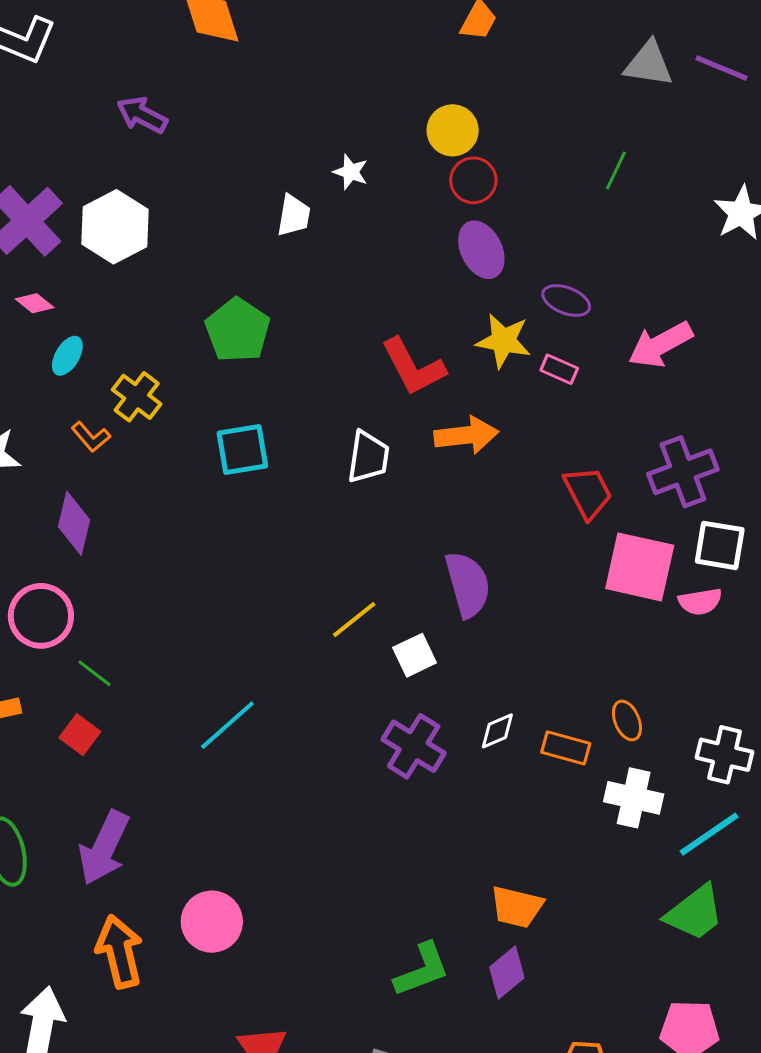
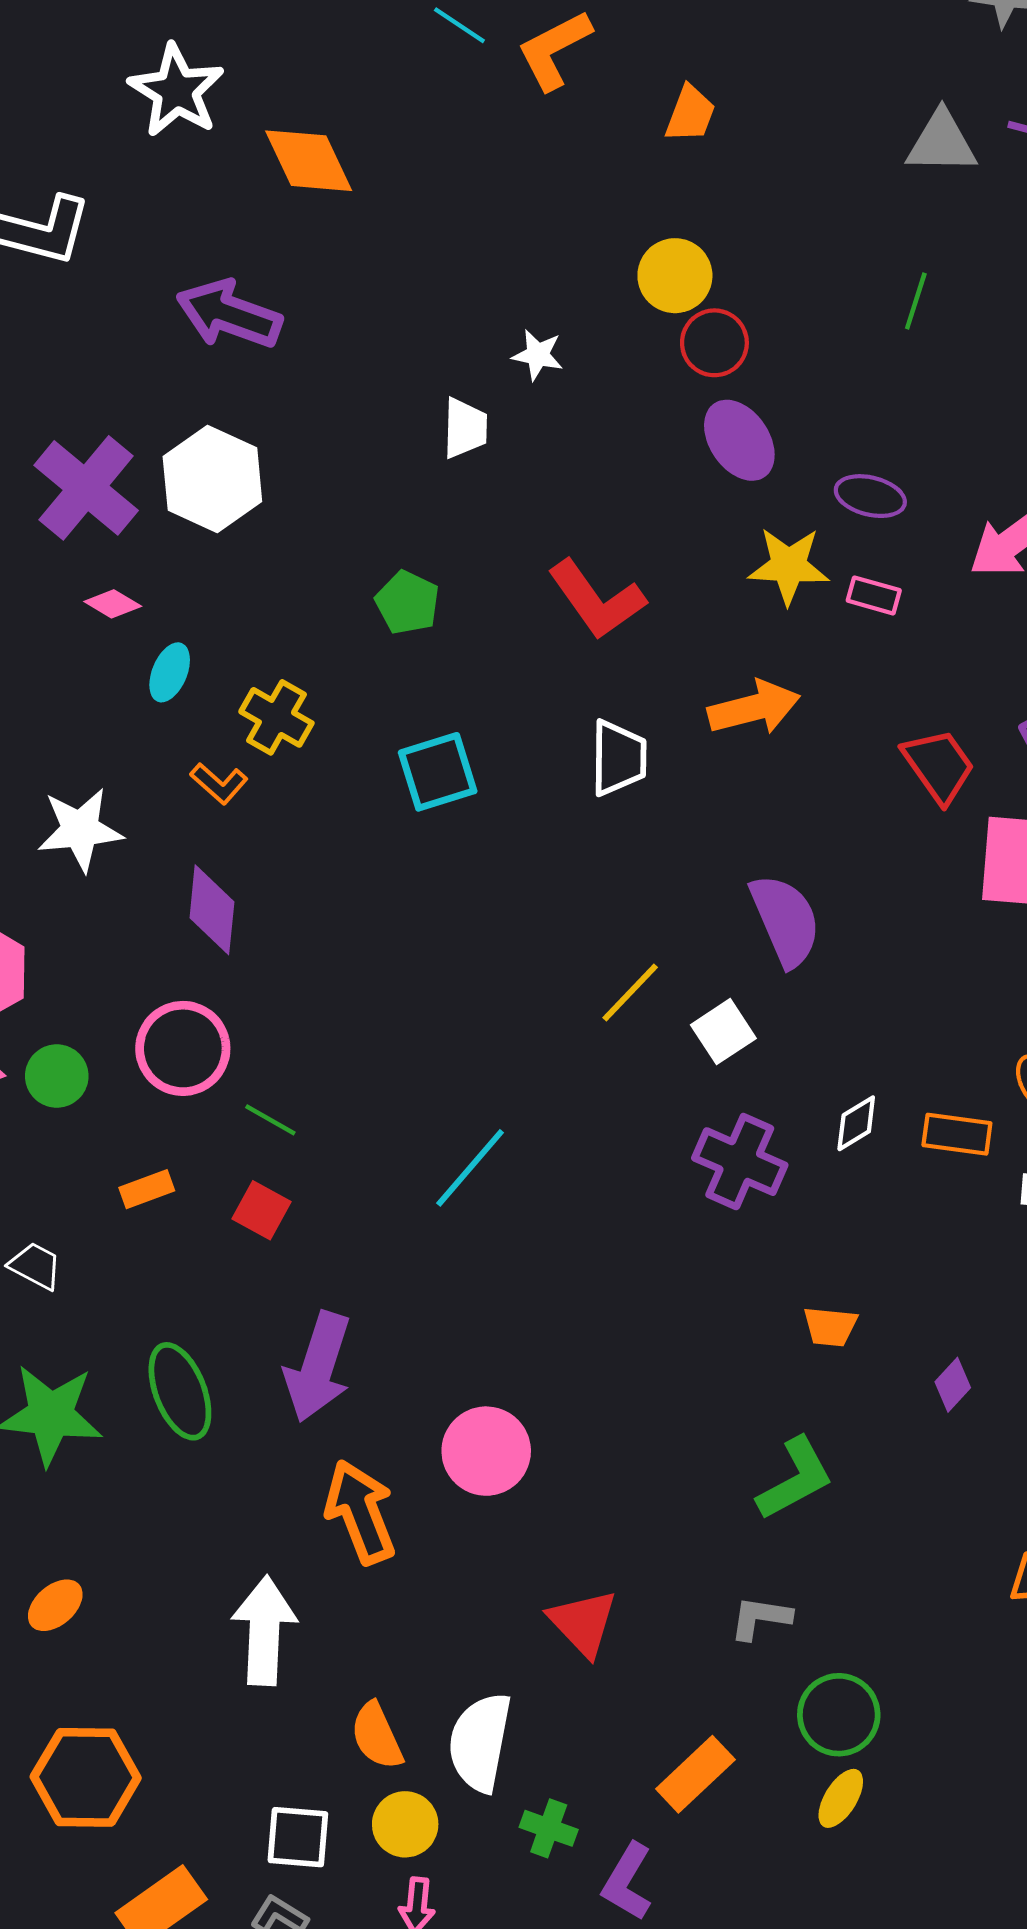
purple arrow: (142, 115) -> (229, 314), size x1.4
green pentagon: (238, 330) -> (407, 603), size x0.7
red L-shape: (413, 367) -> (597, 600), moved
orange trapezoid: (517, 907) -> (830, 1327), moved, size x0.7
purple diamond: (507, 973) -> (953, 1385), moved, size x0.7

